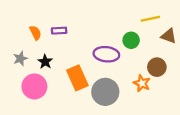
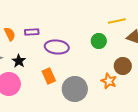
purple ellipse: (106, 54) -> (57, 47), moved
orange rectangle: (77, 78) -> (49, 76), size x0.7

